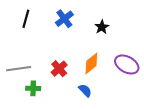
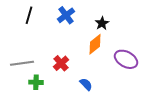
orange diamond: (91, 63) -> (95, 44), moved

